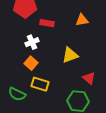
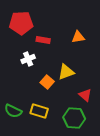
orange square: (31, 63) -> (47, 82), moved
yellow rectangle: (40, 84) -> (39, 111), moved

